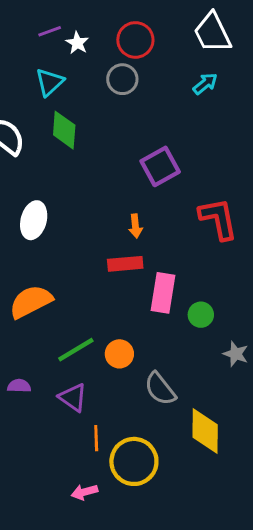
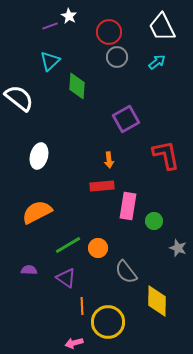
white star: (77, 43) -> (69, 16), moved
gray circle: (122, 79) -> (117, 57), moved
green diamond: (64, 130) -> (77, 86), moved

